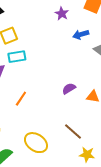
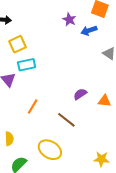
blue arrow: (81, 35) -> (89, 31), moved
brown line: (73, 132) -> (66, 120), moved

